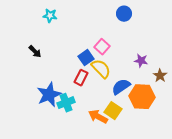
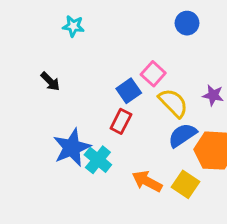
yellow semicircle: (101, 69) -> (173, 103), moved
cyan cross: (66, 103) -> (98, 160), turned -30
yellow square: (113, 111) -> (185, 184), moved

